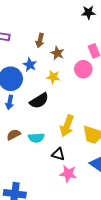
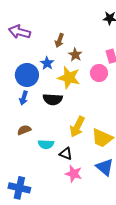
yellow star: (53, 77) -> (69, 78), size x1.6
black semicircle: (39, 101) -> (53, 99), turned 30
cyan semicircle: (36, 138) -> (46, 144), moved

